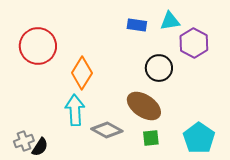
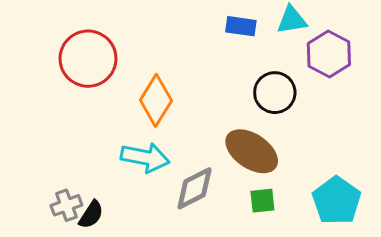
cyan arrow: (75, 110) -> (145, 157), turned 104
gray diamond: (107, 130) -> (195, 188), turned -56

